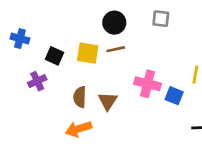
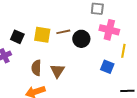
black circle: (114, 23) -> (81, 39), moved
pink cross: (148, 84) -> (109, 30), moved

